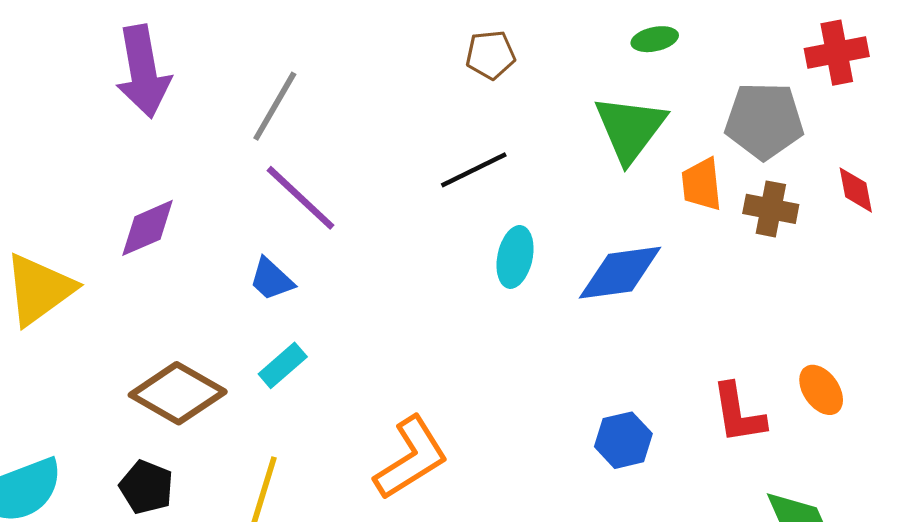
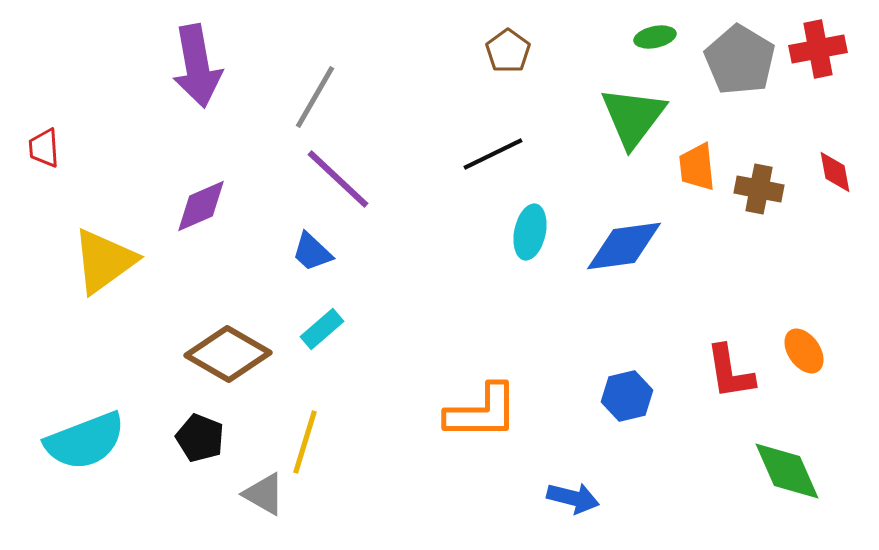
brown pentagon: (490, 55) -> (508, 51), turned -30
gray pentagon: (764, 121) -> (740, 60), moved, turned 30
orange L-shape: (411, 458) -> (482, 412), moved, turned 32

